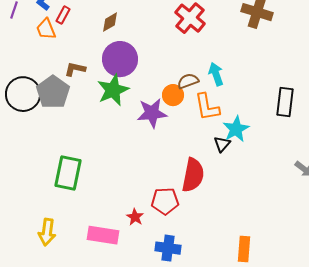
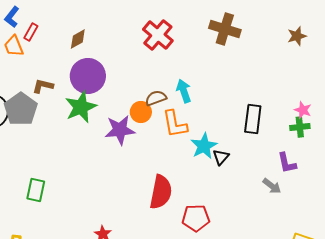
black triangle: (222, 144) -> (221, 157), moved
green rectangle: (68, 173) -> (36, 190), size x0.7
red pentagon: (165, 201) -> (196, 218), moved

